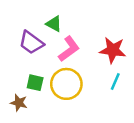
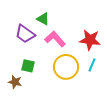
pink L-shape: (69, 49) -> (55, 39), turned -95
yellow circle: (66, 84) -> (66, 67), moved

